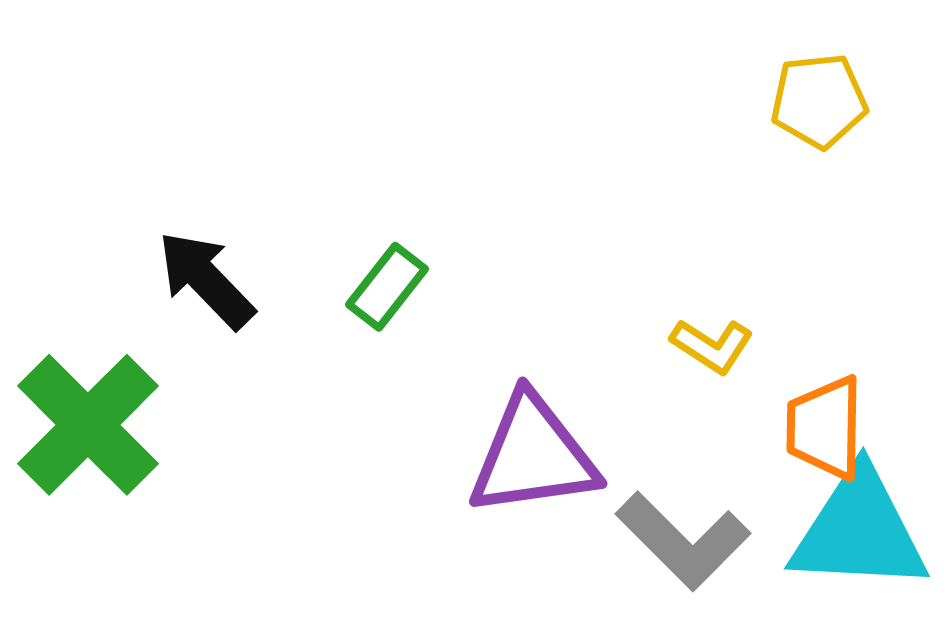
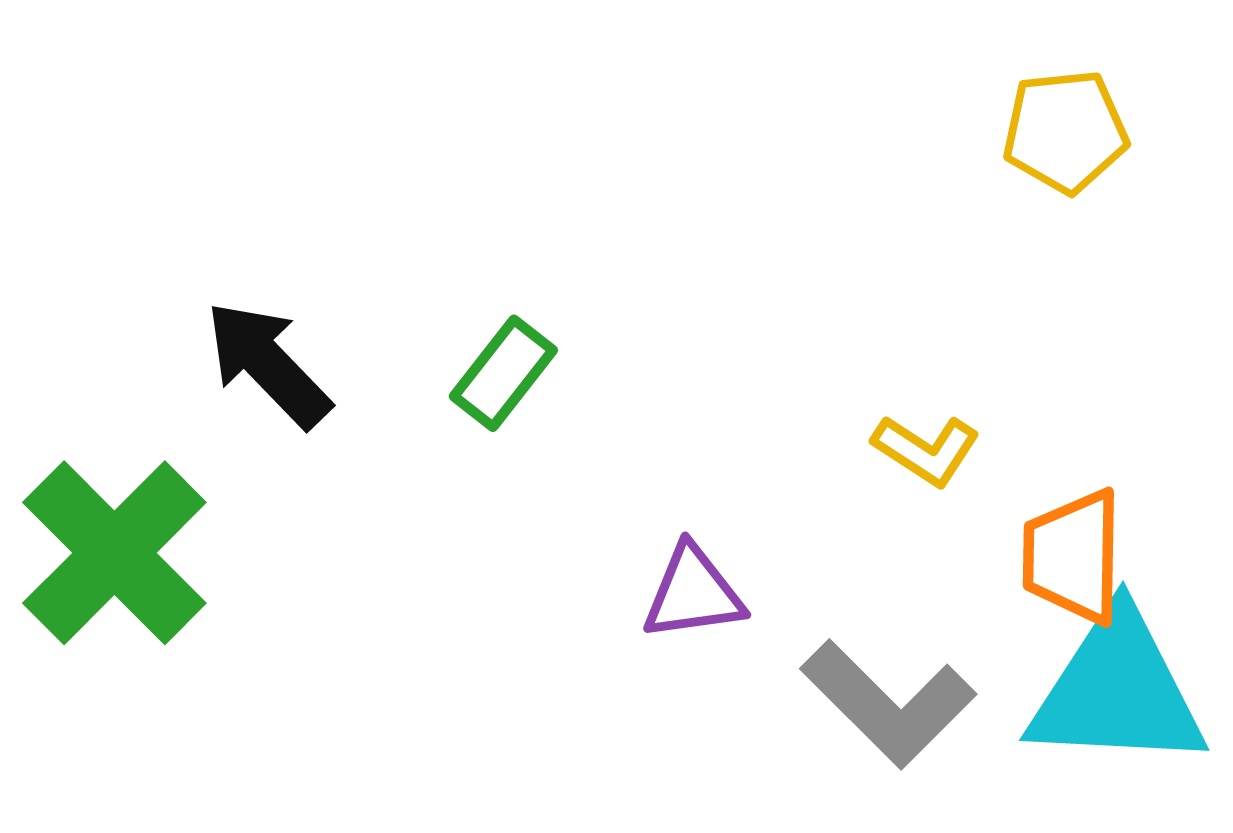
purple triangle: (533, 456) -> (693, 593), size x0.6

